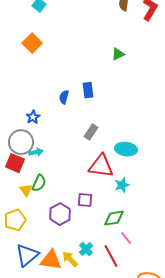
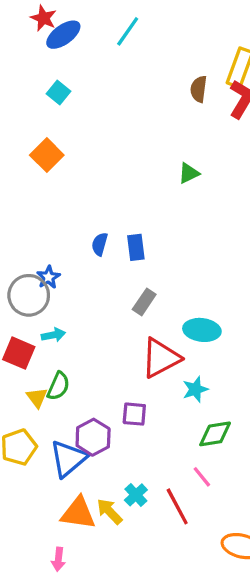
blue rectangle: (88, 90) -> (136, 247), moved
gray circle: (21, 142) -> (29, 295), moved
red triangle: (101, 166) -> (161, 358), turned -36
green diamond: (114, 218) -> (215, 434), moved
blue triangle: (27, 255) -> (68, 459), moved

